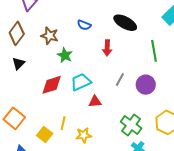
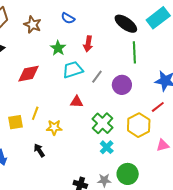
black ellipse: (125, 23) -> (126, 24), moved
green star: (65, 55) -> (58, 48), moved
cyan trapezoid: (81, 82) -> (73, 70), moved
red triangle: (95, 102) -> (77, 102), moved
yellow square: (45, 135) -> (15, 122), turned 35

